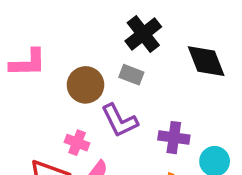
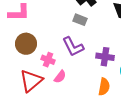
brown circle: (86, 85) -> (26, 44), moved

